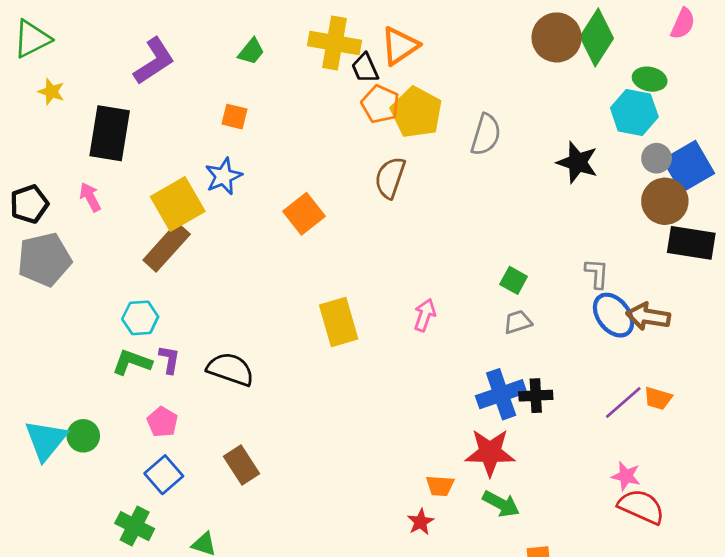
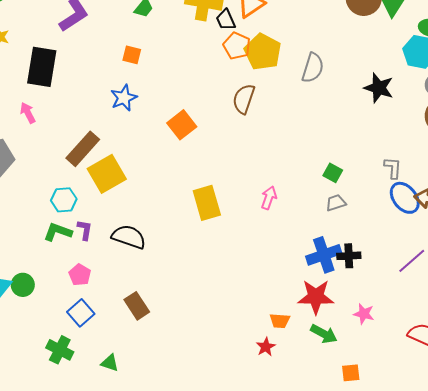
yellow square: (178, 204) -> (107, 174), moved
pink star: (626, 476) -> (364, 314), moved

